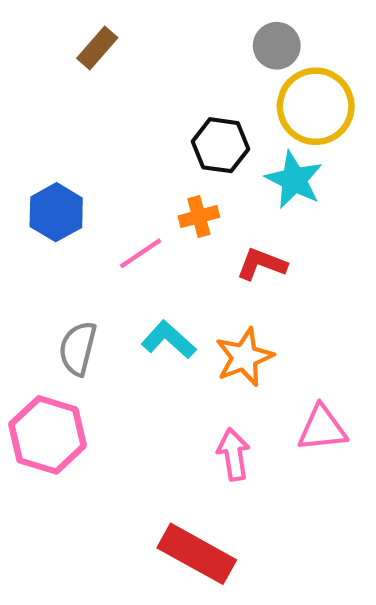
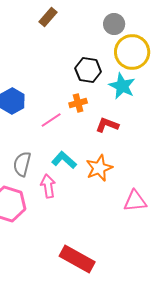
brown rectangle: (97, 48) -> (48, 17), moved
pink arrow: (233, 454) -> (48, 186), moved

